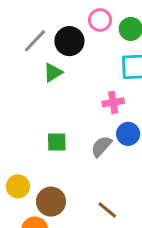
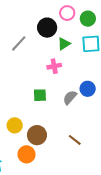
gray line: (35, 41) -> (19, 43), moved
green triangle: (53, 73) -> (64, 44), moved
pink cross: (113, 102) -> (54, 66), moved

